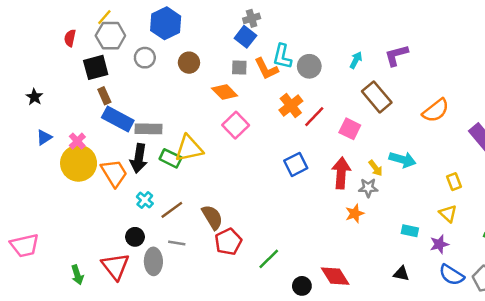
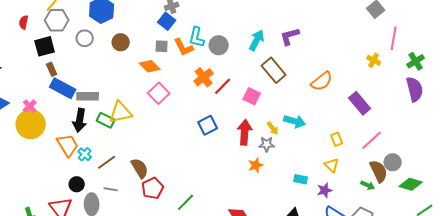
cyan arrow: (356, 60) -> (257, 40), size x1.5
orange trapezoid: (114, 173) -> (68, 145), moved

